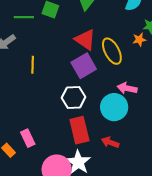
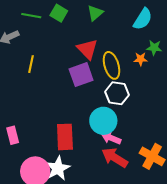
pink arrow: (127, 88) -> (111, 138), moved
white hexagon: (74, 97) -> (117, 93), moved
red arrow: (110, 142) -> (115, 158), moved, size x1.5

